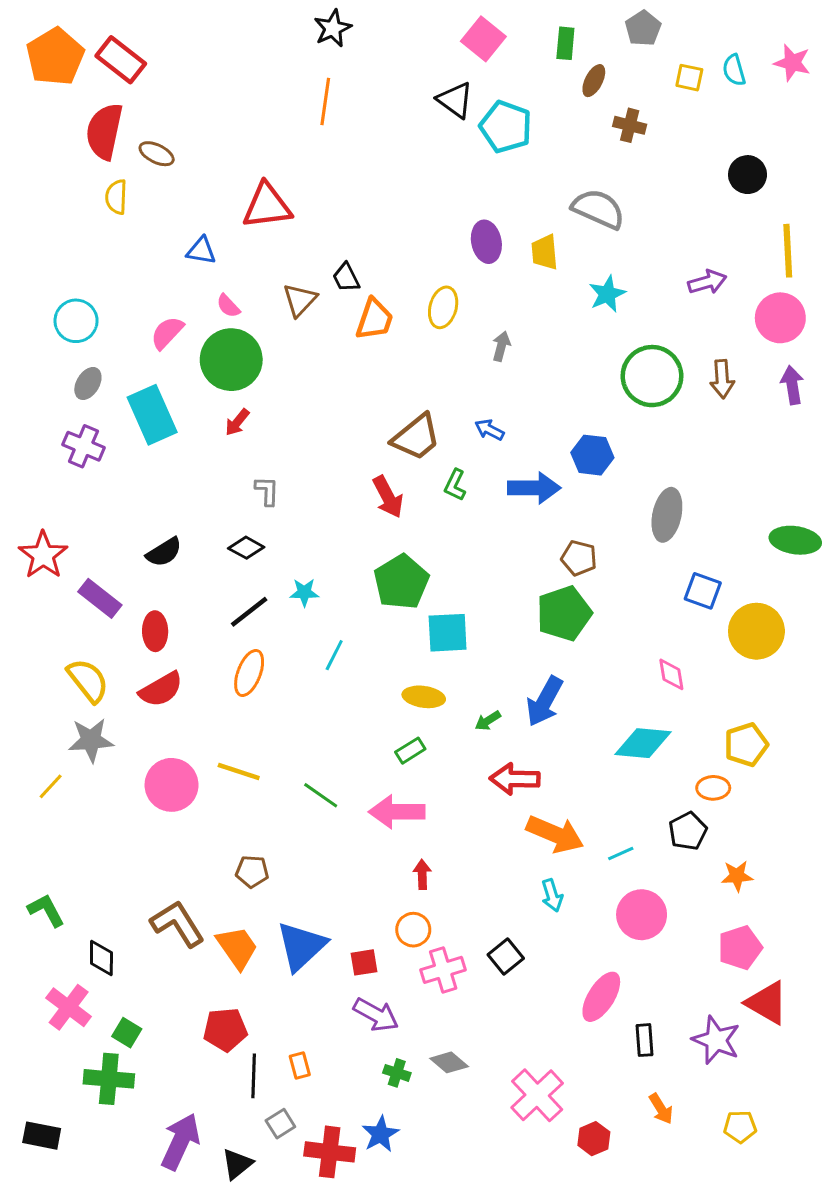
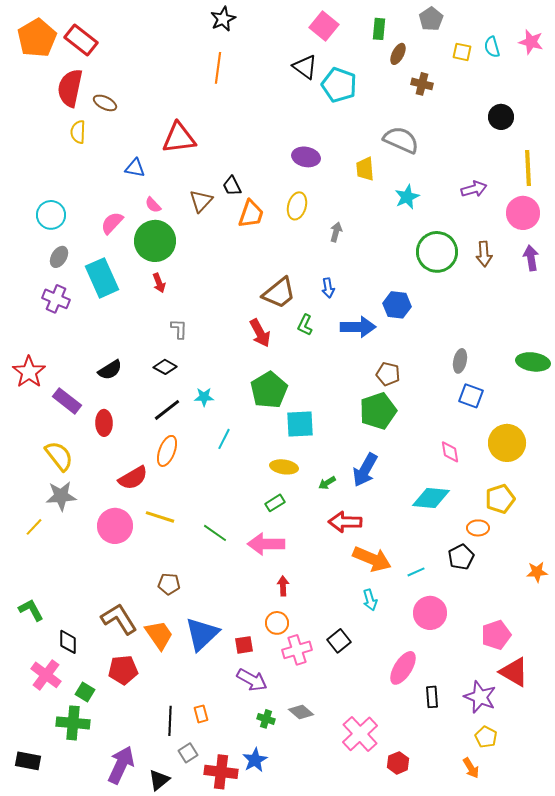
purple ellipse: (486, 242) -> (306, 157), moved, turned -68
red arrow: (237, 422) -> (159, 283), turned -60
blue arrow: (489, 430) -> (328, 288), turned -126
gray ellipse: (667, 515) -> (460, 361), moved, size x0.7
yellow circle: (756, 631) -> (507, 443), moved
red semicircle: (161, 689) -> (133, 478), moved
orange star: (737, 876) -> (537, 572), moved
red pentagon: (225, 1030) -> (123, 670), moved
orange arrow: (661, 1109) -> (471, 768), moved
yellow pentagon: (740, 1127) -> (486, 737), moved, turned 30

